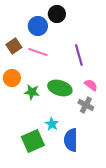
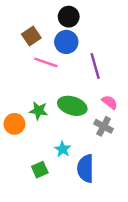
blue circle: (38, 26) -> (66, 42), moved
brown square: (14, 46) -> (31, 36), moved
orange circle: (12, 78) -> (14, 124), moved
green square: (33, 141) -> (40, 170), size x0.6

